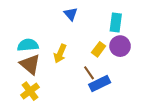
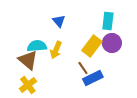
blue triangle: (71, 14) -> (59, 21), moved
cyan semicircle: (28, 45) -> (37, 46), moved
yellow rectangle: (99, 49) -> (92, 46), size x1.5

